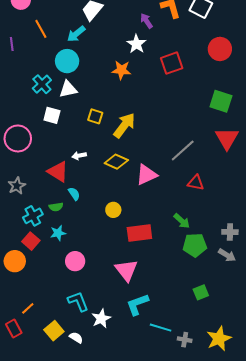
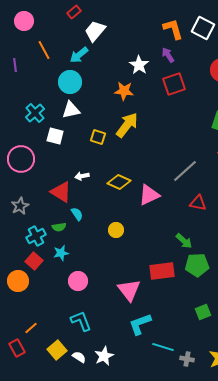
purple arrow: (146, 21) -> (168, 55), moved
cyan cross: (42, 84) -> (35, 113), moved
yellow arrow: (124, 125) -> (127, 125), moved
red rectangle: (139, 233) -> (162, 271), moved
white star: (101, 318) -> (104, 356), moved

